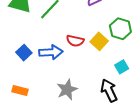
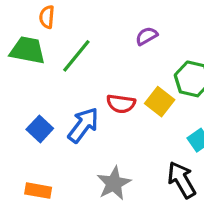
blue arrow: (51, 52) -> (83, 125), turned -45

